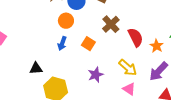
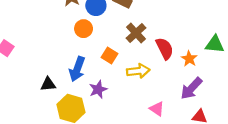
blue arrow: (62, 43) -> (77, 69), moved, size x1.5
yellow arrow: (128, 68) -> (138, 71), moved, turned -48
purple star: (96, 75) -> (98, 89), moved

